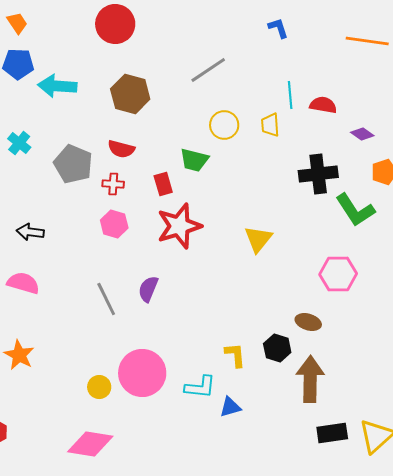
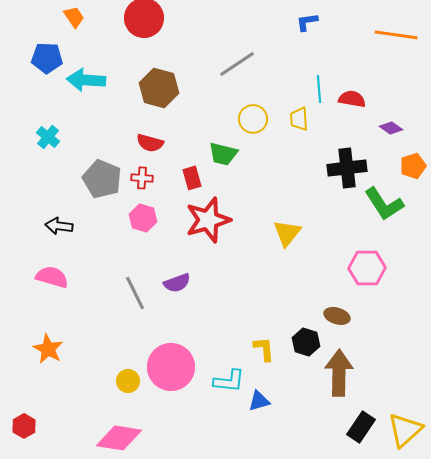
orange trapezoid: (17, 23) -> (74, 17), moved
blue L-shape: (278, 28) -> (307, 22), turned -80
gray pentagon: (73, 164) -> (102, 179), moved
purple semicircle: (148, 289) -> (177, 283), turned -132
black rectangle: (332, 433) -> (361, 427), turned -48

